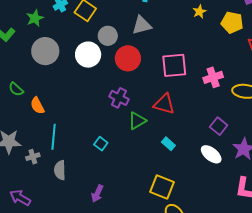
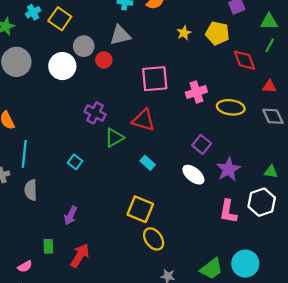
yellow star: (199, 12) -> (184, 33), moved
red circle: (128, 58) -> (104, 60), moved, size x0.6

